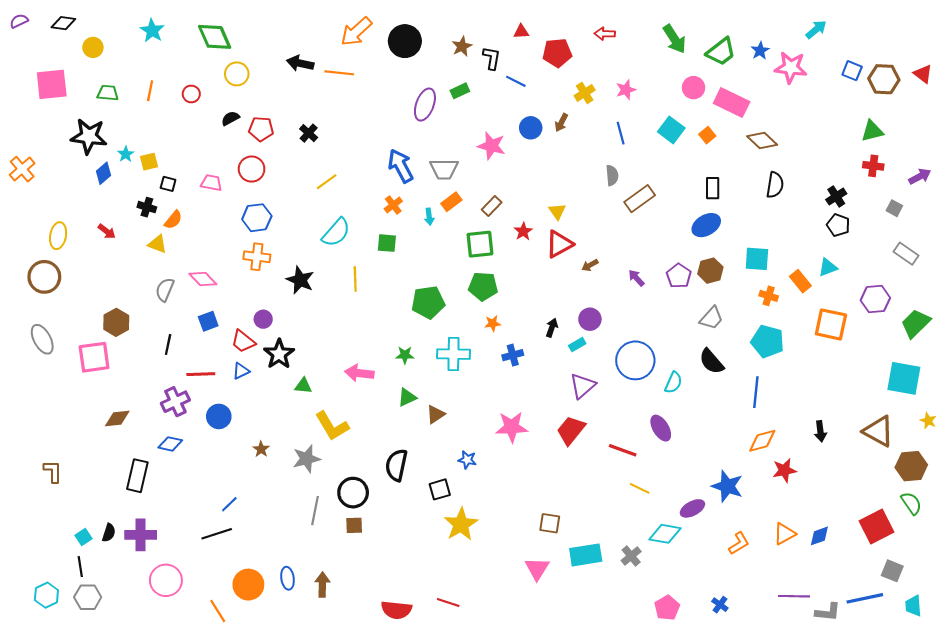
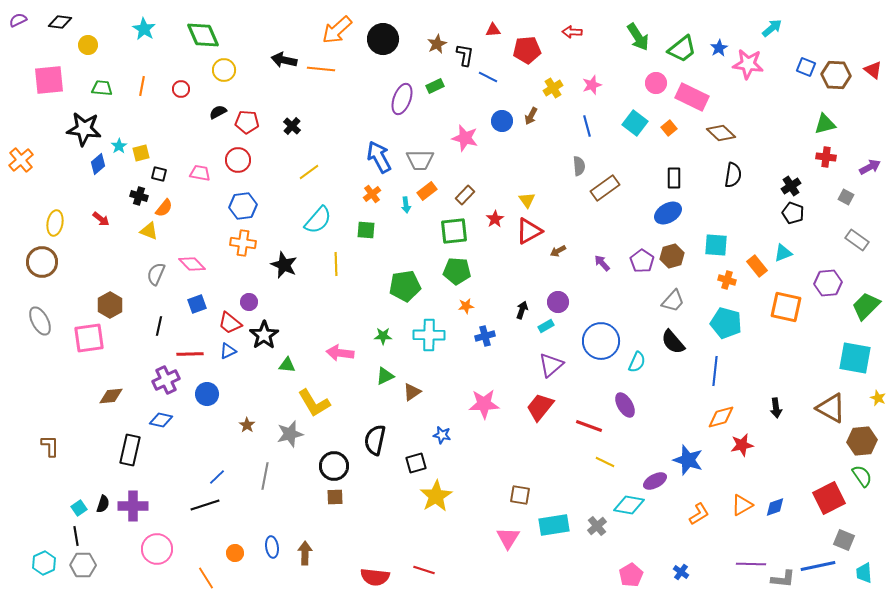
gray line: (315, 511) -> (265, 476), moved
orange circle: (248, 585) -> (235, 553), size x0.6

